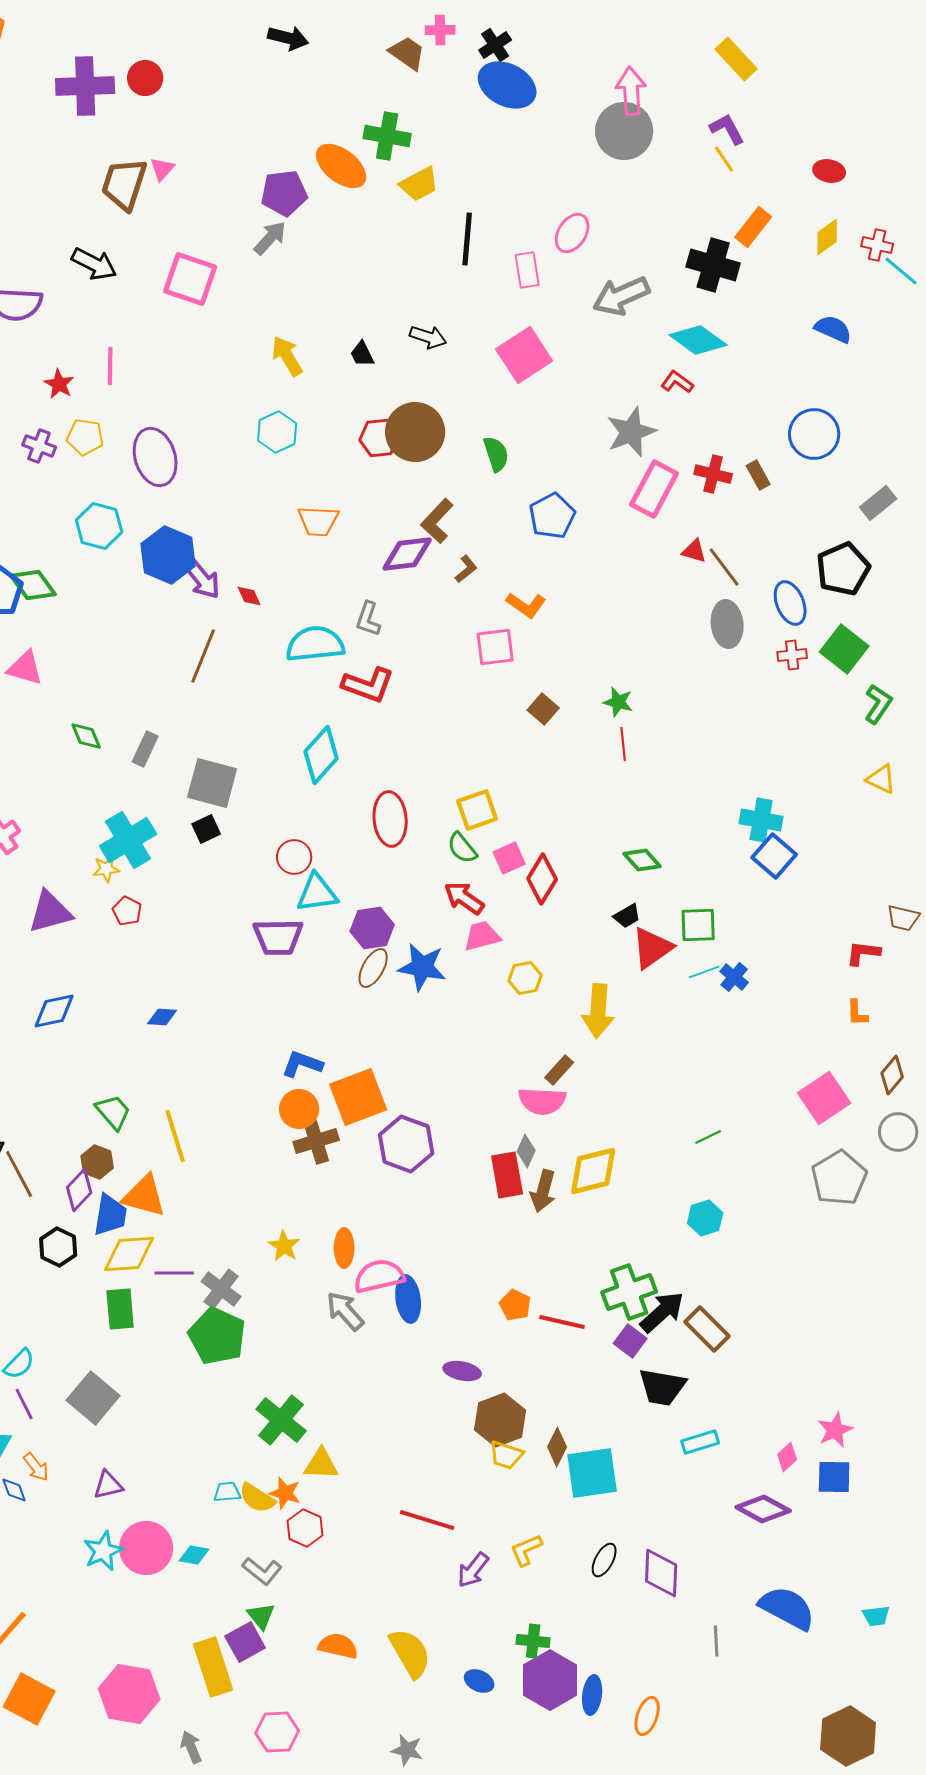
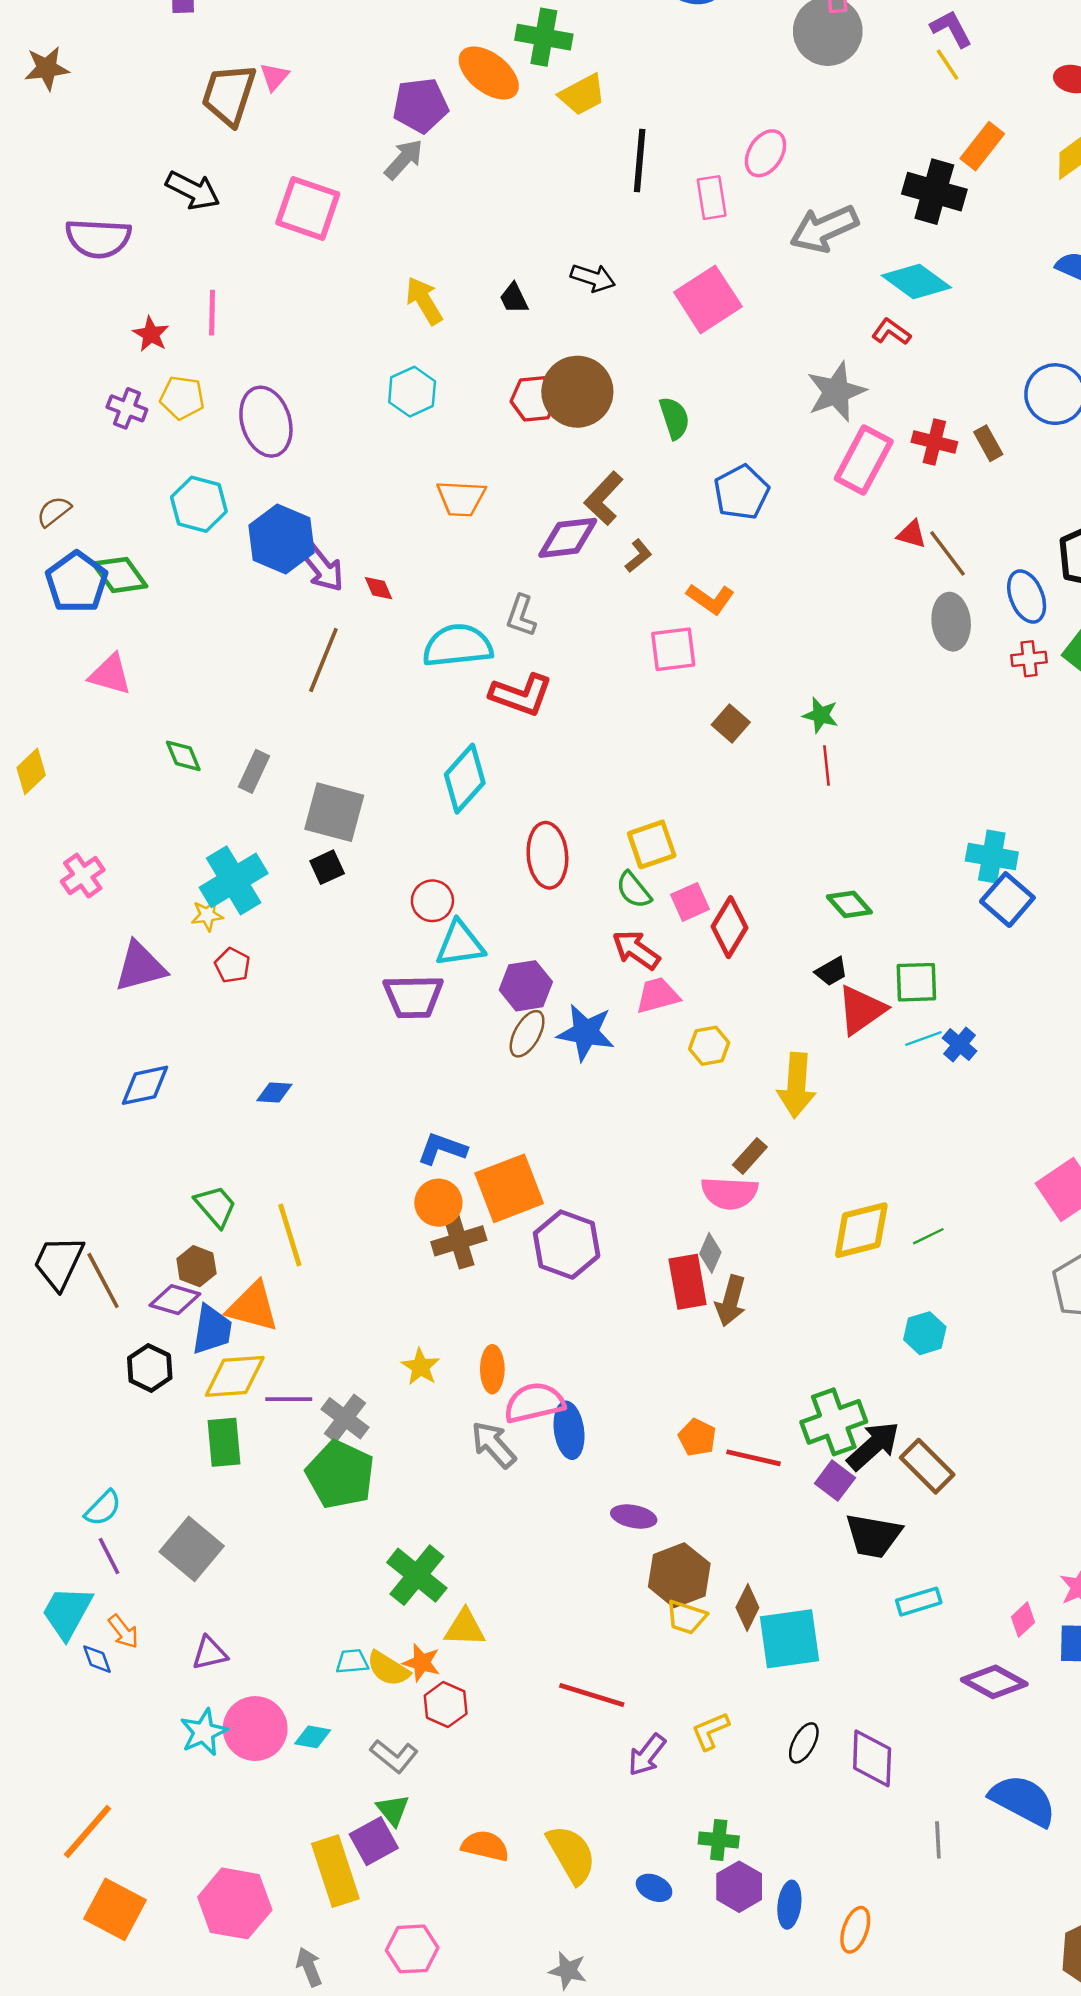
yellow diamond: (593, 1171) -> (861, 1230), moved
purple diamond: (79, 1190) -> (175, 1300), turned 63
purple hexagon: (550, 1680) -> (739, 1887), size x0.7

